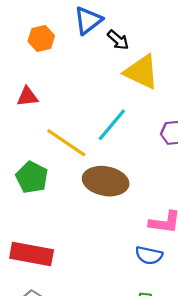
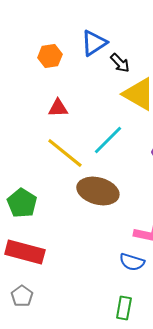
red triangle: (27, 97) -> (58, 108), moved
green pentagon: (32, 177) -> (22, 203), moved

